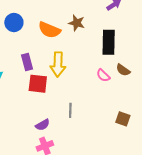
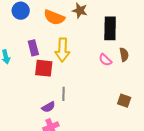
brown semicircle: (123, 70) -> (124, 55), turned -136
gray line: (70, 110) -> (64, 94), moved

